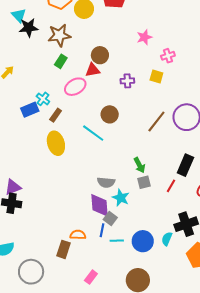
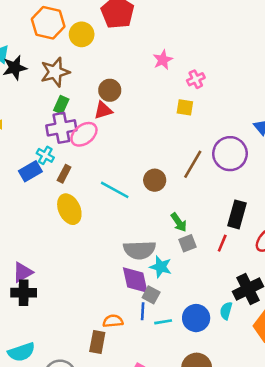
purple cross: (127, 81) -> (61, 128), moved, size x1.6
brown circle: (110, 114) -> (155, 180), moved
gray semicircle: (106, 182) -> (140, 250), size x1.4

